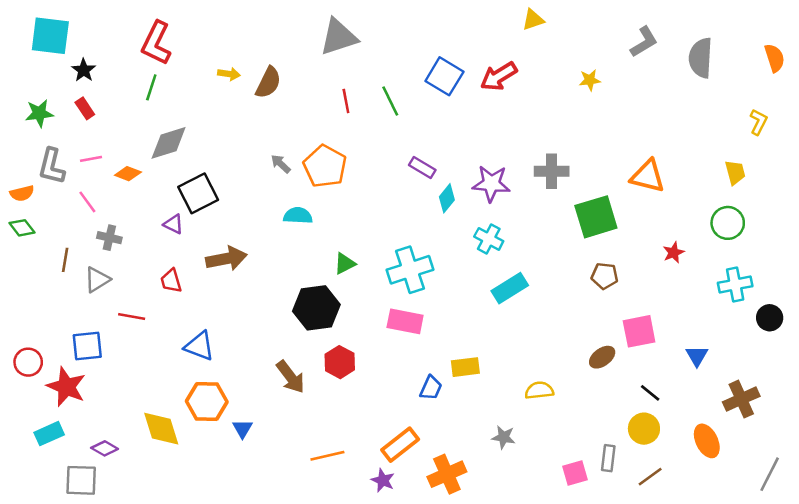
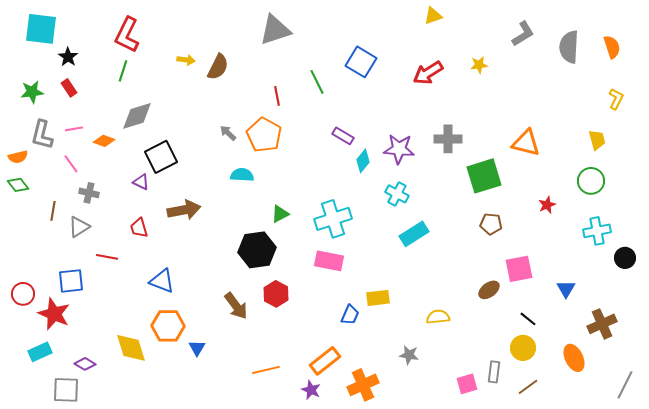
orange semicircle: (775, 58) -> (612, 47), moved
red arrow: (499, 76) -> (428, 73), moved
red line: (346, 101) -> (277, 96), moved

